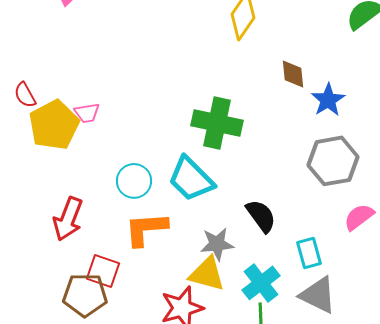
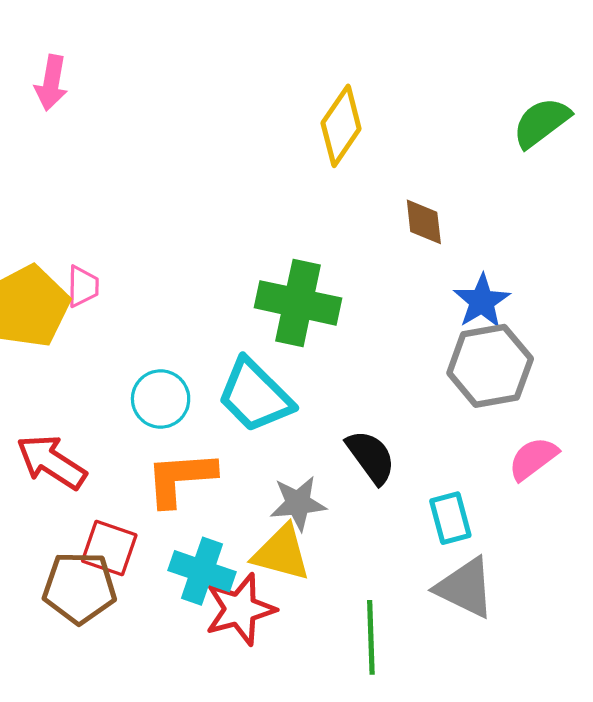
blue star: (328, 100) -> (482, 301), moved
pink trapezoid: (87, 113) -> (83, 286), turned -80
red arrow: (68, 219) -> (51, 462), turned 102
cyan cross: (261, 283) -> (202, 571), moved, turned -33

